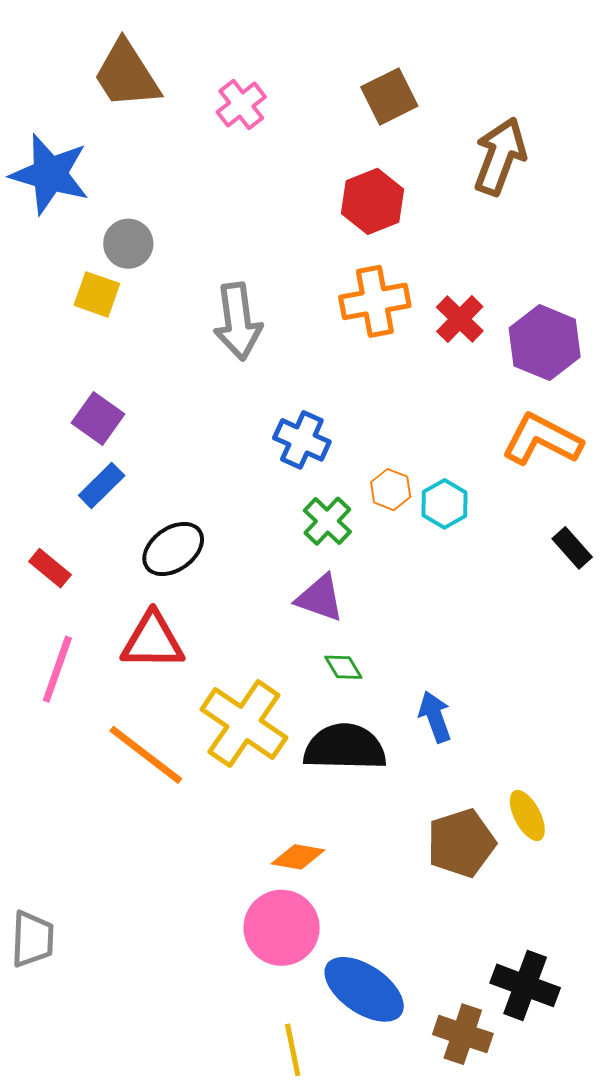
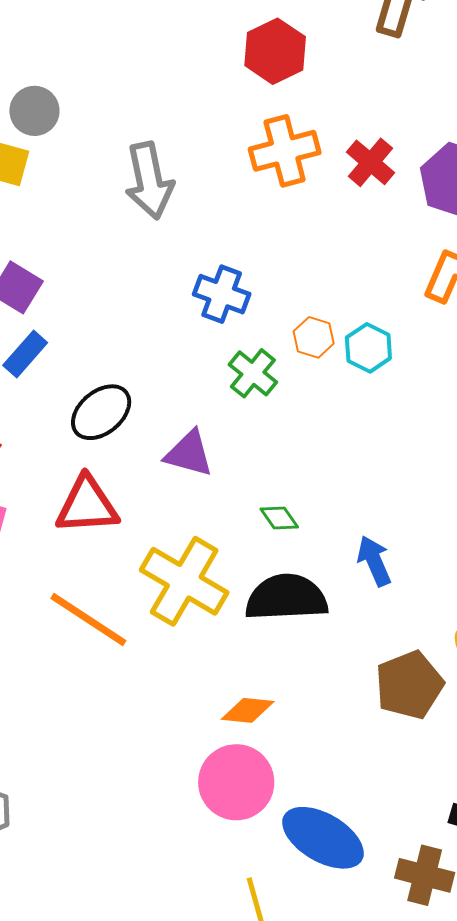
purple triangle: (320, 598) -> (189, 454), moved

